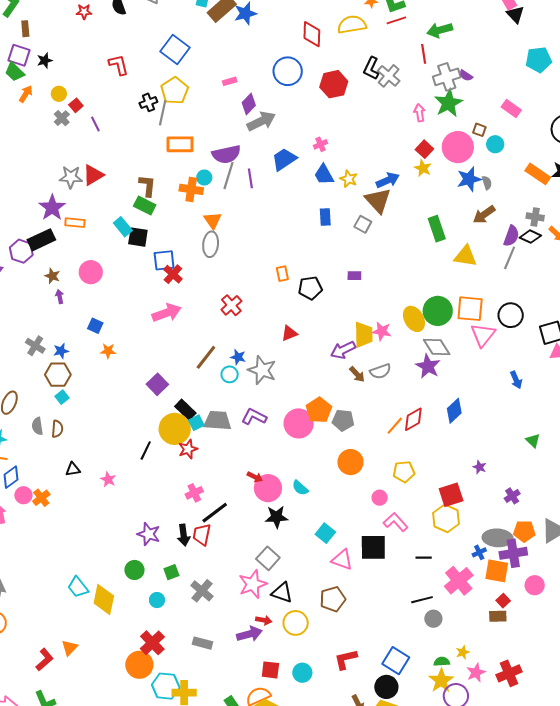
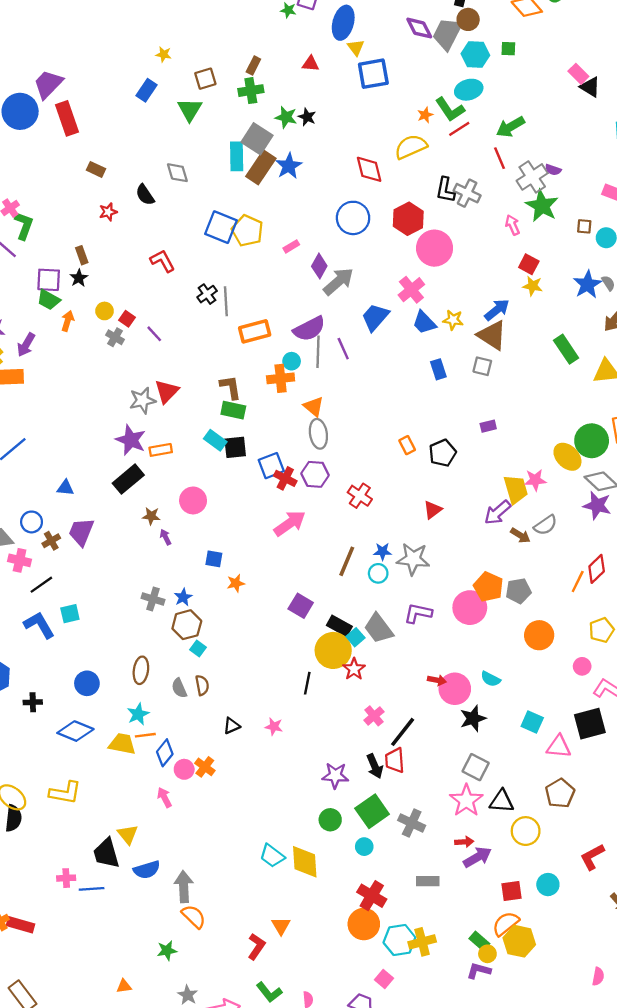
brown rectangle: (25, 29) -> (82, 255), moved
yellow pentagon: (175, 91) -> (247, 231), moved
pink cross: (321, 144) -> (411, 290), size x1.6
pink circle: (458, 147) -> (435, 248), moved
purple hexagon: (21, 251) -> (315, 474), moved
gray trapezoid: (218, 421) -> (379, 628), turned -116
green square: (171, 572) -> (372, 811), size x1.8
red arrow: (264, 620) -> (464, 842), moved

